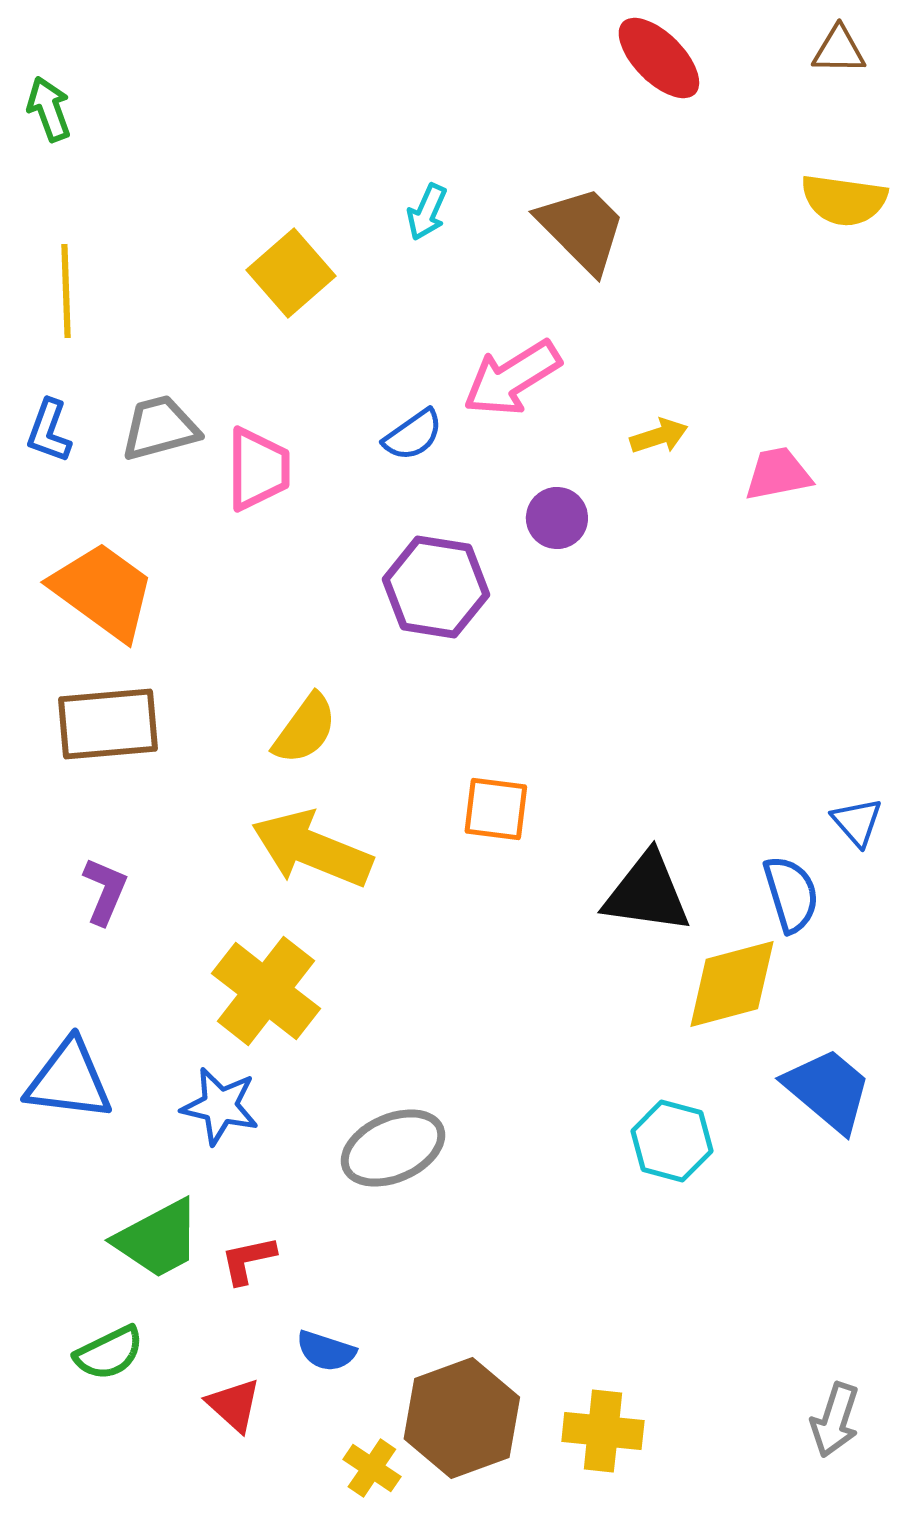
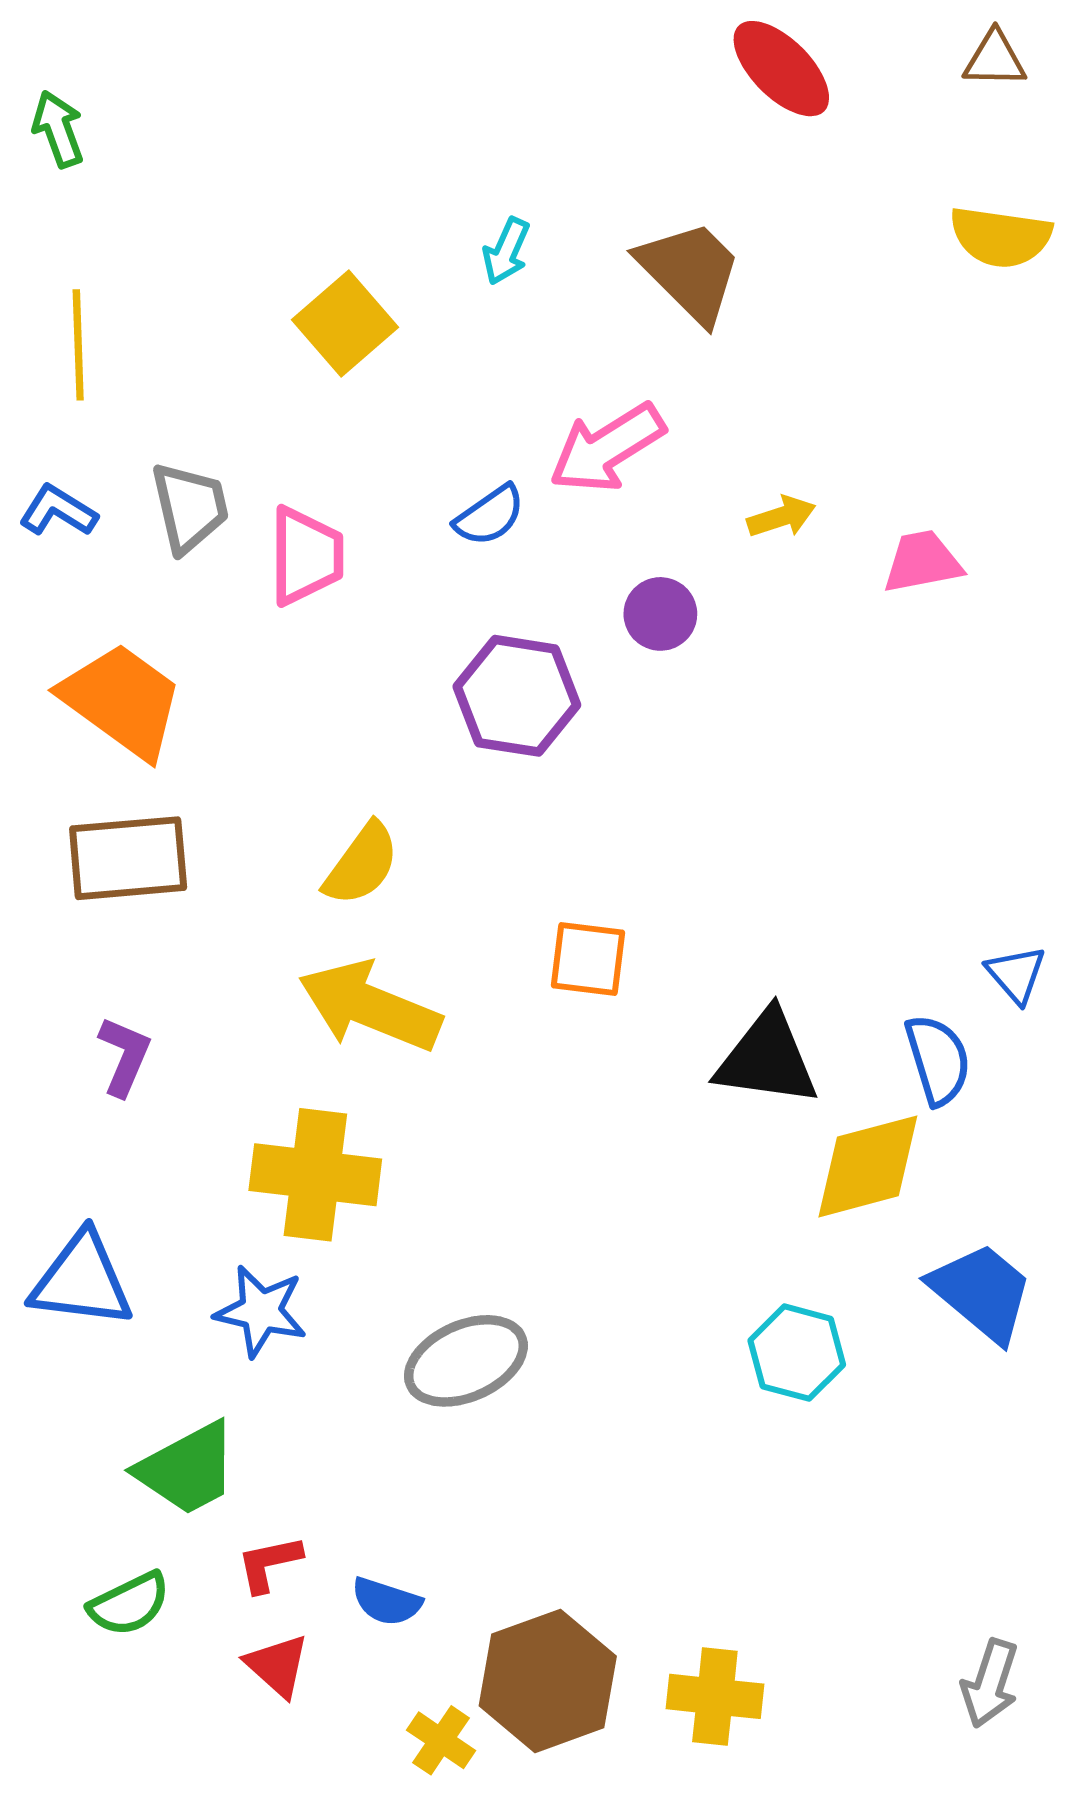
gray trapezoid: (160, 428) -> (190, 507), turned 92
blue L-shape: (49, 431) -> (58, 511), turned 102
yellow cross: (266, 991) -> (315, 1175), turned -31
red L-shape: (248, 1260) -> (269, 1564), moved

